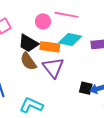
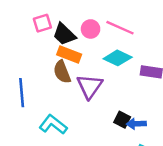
black trapezoid: (28, 43) -> (64, 34), moved
orange rectangle: (50, 47) -> (69, 54), moved

